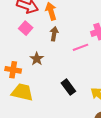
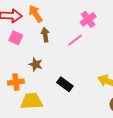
black rectangle: (68, 87) -> (65, 84), moved

